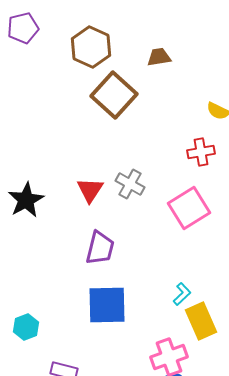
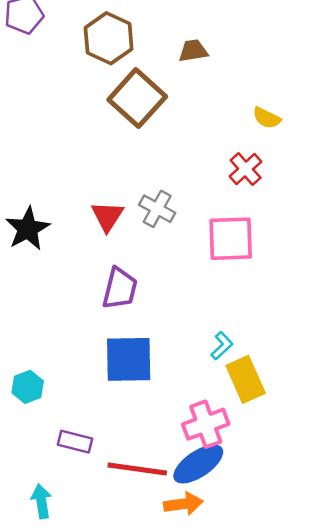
red cross: (201, 152) -> (246, 169), turned -32
pink square: (189, 208) -> (231, 239), turned 30

